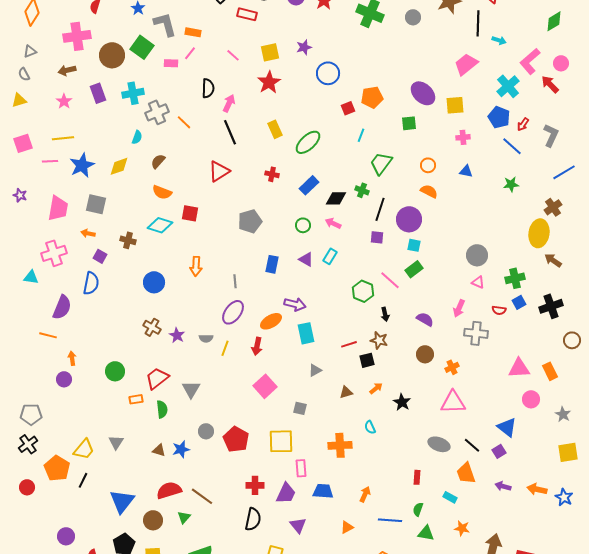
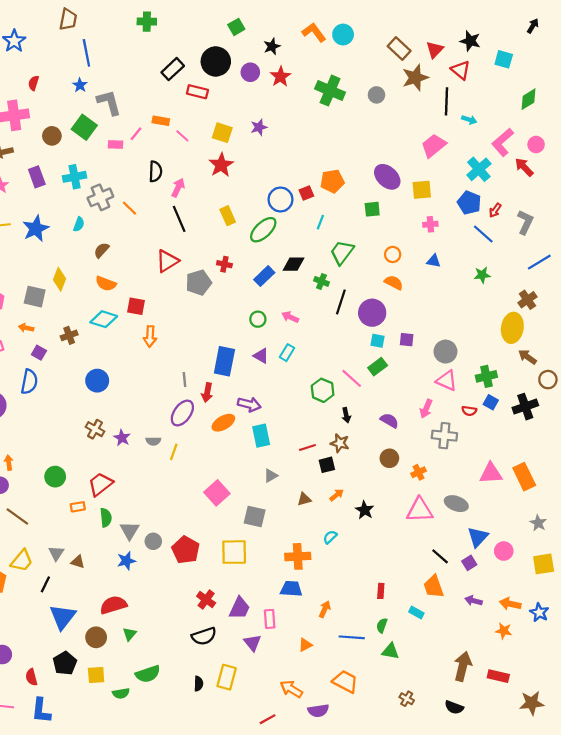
orange rectangle: (193, 32) -> (161, 121), moved
yellow square: (270, 52) -> (222, 133), turned 30
brown circle: (112, 55) -> (52, 136), size x0.7
blue circle: (328, 73) -> (280, 199), moved
blue star: (82, 165) -> (36, 229), moved
yellow diamond: (119, 166) -> (59, 279), moved, turned -50
black diamond: (336, 198) -> (293, 264), moved
gray pentagon: (250, 221) -> (199, 283), moved
purple square: (377, 237) -> (407, 340), moved
brown cross: (128, 240) -> (69, 335), turned -35
blue rectangle: (272, 264) -> (224, 361), size x1.5
orange arrow: (196, 266) -> (150, 336), moved
pink triangle: (478, 282) -> (447, 381), size x1.5
blue square: (519, 302) -> (491, 402), turned -32
brown circle: (572, 340) -> (548, 380), moved
red arrow: (257, 346) -> (207, 393), moved
orange rectangle: (550, 371) -> (524, 477), size x1.4
gray triangle: (191, 389) -> (130, 531), moved
pink circle: (531, 399) -> (504, 551), moved
gray square: (300, 408) -> (255, 517), size x1.5
cyan semicircle: (370, 427) -> (330, 537), turned 72
blue triangle: (507, 427) -> (478, 537), turned 35
gray ellipse: (439, 444) -> (456, 504), moved
brown triangle: (159, 450) -> (78, 562), moved
pink rectangle: (301, 468) -> (270, 619), moved
black line: (83, 480) -> (45, 584), moved
red cross: (255, 485) -> (206, 600), turned 36
blue trapezoid: (323, 491) -> (291, 589), moved
brown line: (202, 496) -> (17, 517), moved
black semicircle: (253, 519) -> (204, 636), turned 60
orange star: (462, 528) -> (504, 631), moved

